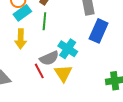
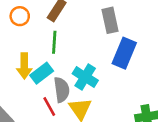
cyan rectangle: (22, 13) -> (42, 73), moved
gray semicircle: (49, 58) -> (62, 90), turned -72

